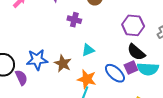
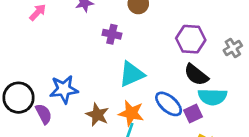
cyan triangle: (88, 50) -> (132, 74), size x1.5
brown star: (63, 63) -> (97, 115), moved
purple square: (131, 67) -> (193, 113), moved

